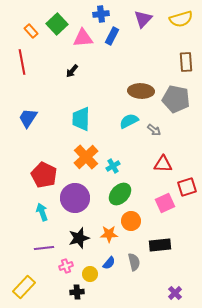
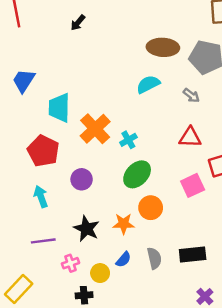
cyan trapezoid: (81, 119) -> (59, 108), moved
gray arrow: (154, 130) -> (191, 95), moved
purple circle: (75, 198) -> (82, 179), size x0.6
black star: (79, 238) -> (86, 229), turned -30
black rectangle: (160, 245) -> (193, 255), moved

